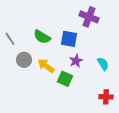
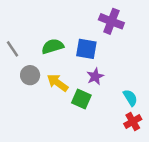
green semicircle: (42, 37) -> (53, 46), turned 132
cyan semicircle: (103, 64) -> (130, 98), moved
red cross: (106, 97) -> (133, 122), turned -32

